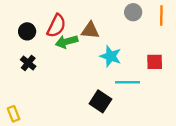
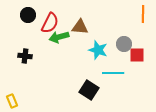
gray circle: (133, 12) -> (124, 44), moved
black circle: (27, 31) -> (28, 15), moved
black cross: (28, 63) -> (25, 56), turned -32

